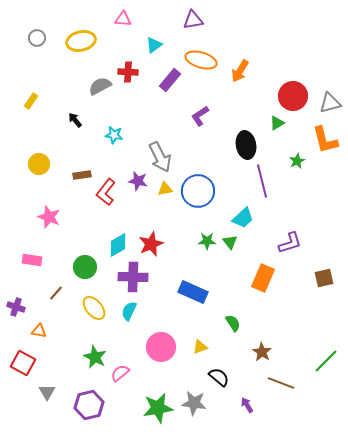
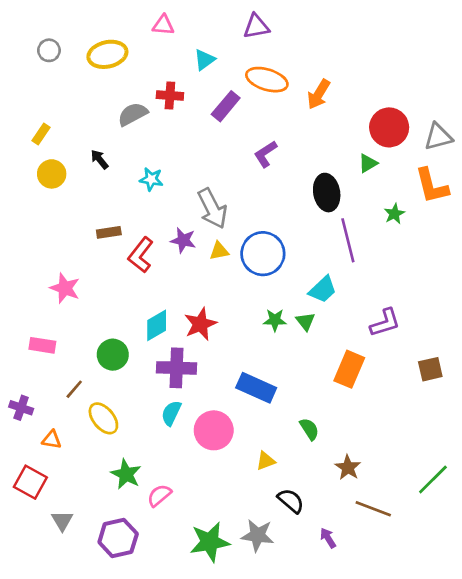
yellow circle: (39, 164) -> (52, 174), moved
yellow ellipse: (94, 308) -> (103, 418), moved
pink circle: (161, 347) -> (214, 430), moved

